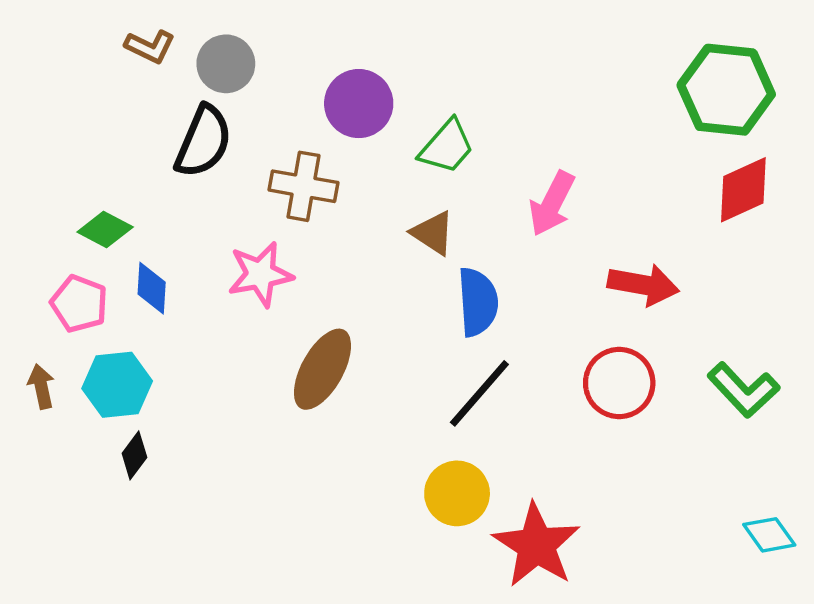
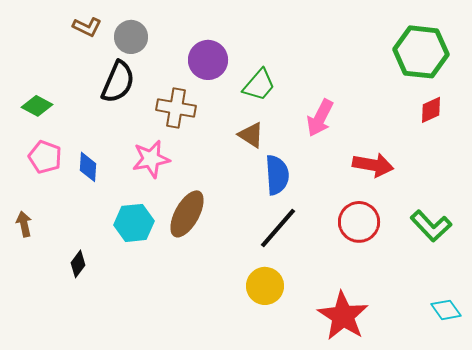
red diamond: (743, 190) -> (431, 110), size x0.7
green diamond: (105, 229) -> (37, 106), moved
pink pentagon: (79, 304) -> (45, 157), moved
cyan hexagon: (117, 385) -> (134, 223), moved
red star: (536, 545) -> (343, 316), moved

